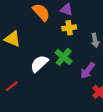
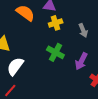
white semicircle: (39, 64) -> (15, 66), moved

